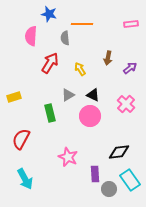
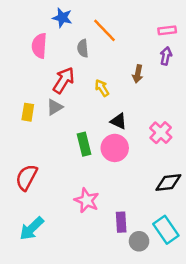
orange line: (82, 24) -> (105, 30), turned 45
purple arrow: (130, 68) -> (166, 56), moved, turned -40
gray triangle: (68, 95) -> (55, 107), moved
yellow rectangle: (14, 97) -> (28, 112), moved, turned -64
green rectangle: (50, 113) -> (84, 144), moved
black diamond: (119, 152) -> (168, 182), moved
cyan arrow: (25, 179) -> (32, 228), turned 75

